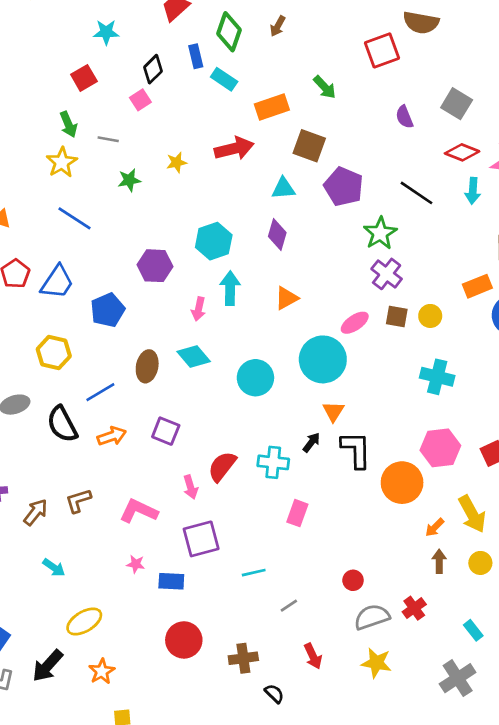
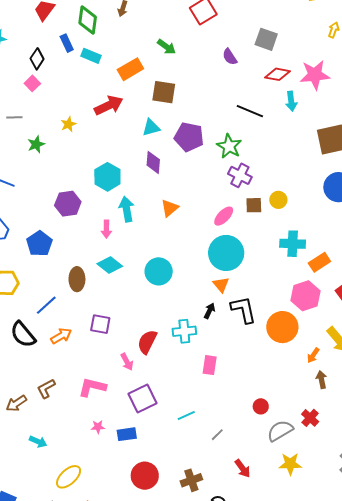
purple pentagon: (344, 187) -> (189, 137), moved
orange rectangle: (477, 286) -> (319, 262), moved
cyan circle: (323, 359) -> (226, 253), moved
brown arrow: (36, 512) -> (16, 403), turned -150

